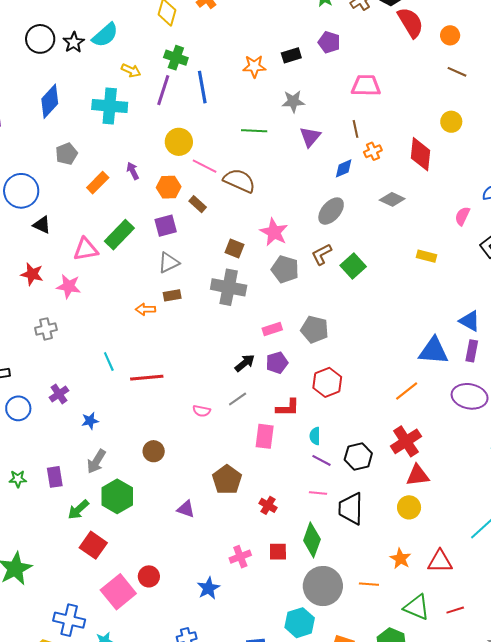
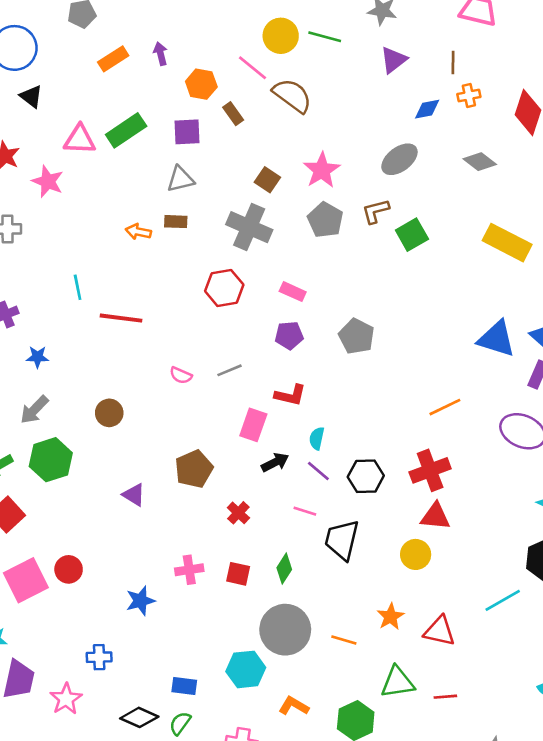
yellow circle: (179, 142) -> (281, 36), moved
yellow rectangle: (426, 256) -> (507, 243), size x1.8
pink rectangle: (272, 329) -> (293, 292), turned 30
gray pentagon: (315, 329) -> (357, 336), moved
blue triangle: (434, 351) -> (497, 339), moved
black arrow: (245, 363) -> (275, 462), moved
red hexagon: (327, 382) -> (224, 288), moved
green diamond: (312, 540) -> (284, 569), size x0.7
green triangle: (417, 607) -> (398, 682), turned -44

